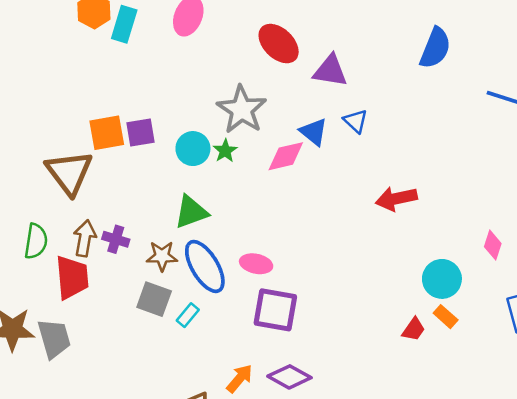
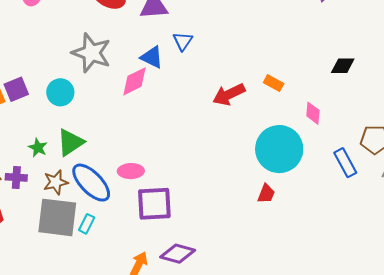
blue triangle: (356, 121) -> (183, 41), turned 35
green star: (225, 151) -> (38, 148), moved
cyan circle: (442, 279) -> (279, 149), size x1.5
gray square: (154, 299) -> (57, 217), size x1.5
orange rectangle: (446, 317) -> (274, 83), moved

